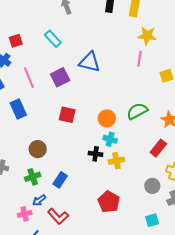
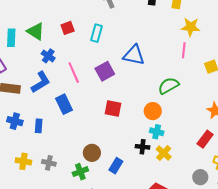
cyan rectangle: (53, 39) -> (96, 33), turned 60
red square: (16, 41) -> (68, 28), moved
green semicircle: (137, 111) -> (168, 86), moved
brown circle: (38, 149) -> (92, 153), moved
yellow cross: (116, 161) -> (164, 153), turned -35
blue rectangle: (60, 180) -> (116, 166), moved

